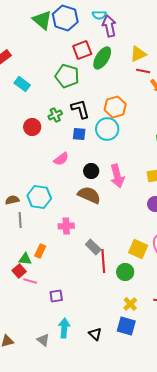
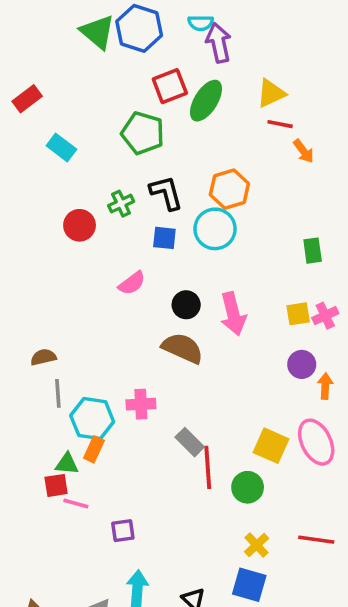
cyan hexagon: (39, 197) -> (92, 419), moved
red square: (19, 271) -> (56, 485), turned 32

